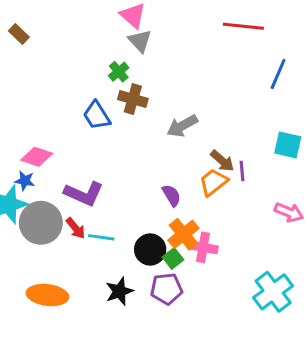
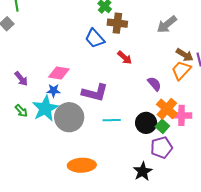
gray arrow: (182, 126) -> (167, 24), moved
red arrow: (76, 228) -> (125, 58), moved
black star: (119, 291) -> (143, 171), moved

